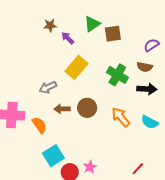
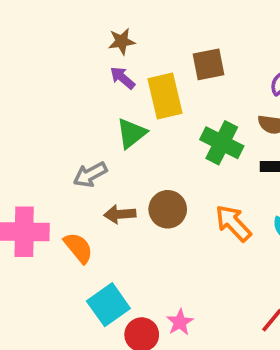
green triangle: (92, 24) -> (131, 133), moved
brown star: (50, 25) -> (122, 41), moved
yellow rectangle: (77, 67) -> (165, 96), moved, turned -50

